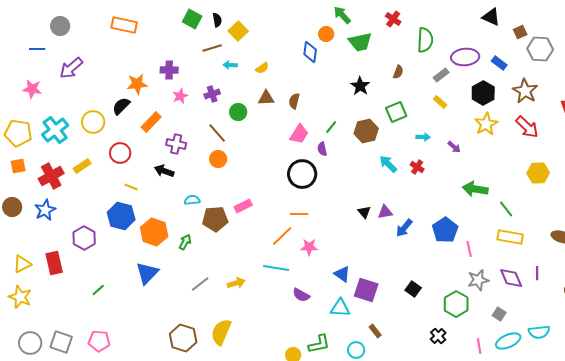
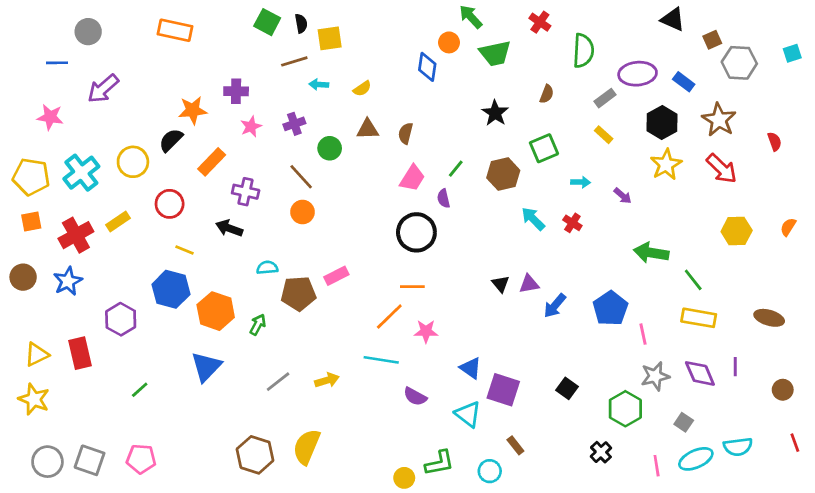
yellow square: (238, 31) -> (330, 38), turned 36
cyan triangle: (340, 308) -> (468, 414), turned 35

